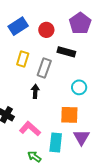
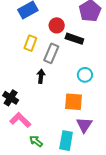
red circle: (46, 30) -> (57, 25), moved
pink L-shape: (30, 129) -> (20, 120), moved
cyan rectangle: (56, 143) -> (66, 141), moved

